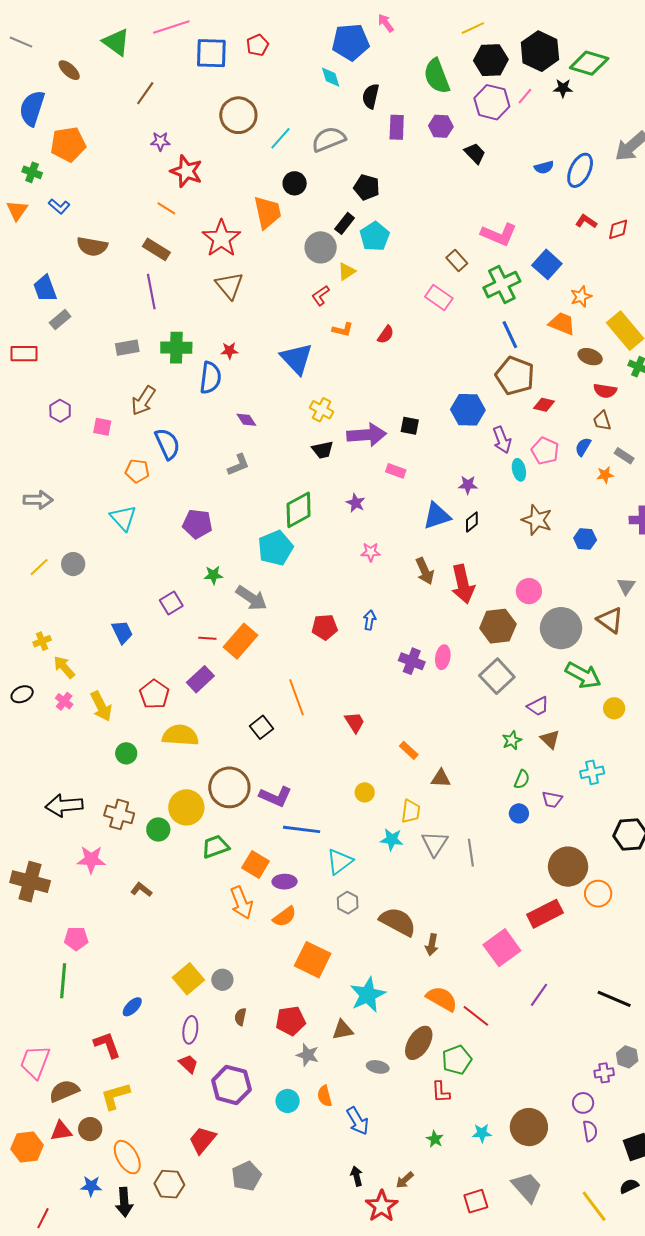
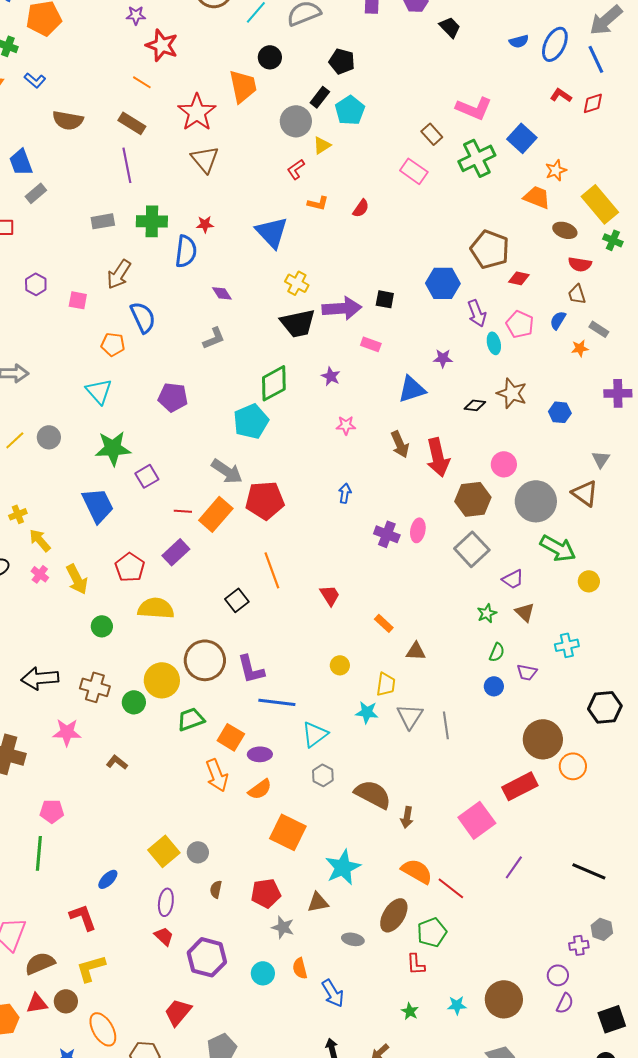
blue line: (510, 335) -> (596, 59), moved
black trapezoid: (323, 450) -> (298, 323), size x1.6
black diamond: (472, 522) -> (475, 405), moved, turned 45
green star: (213, 575) -> (113, 448), moved, size x1.8
red pentagon: (325, 627) -> (265, 500), moved, size x1.5
blue trapezoid: (122, 632) -> (98, 505), size x1.5
purple L-shape: (275, 796) -> (251, 669), turned 52
purple semicircle: (590, 1131) -> (565, 1003), turned 35

